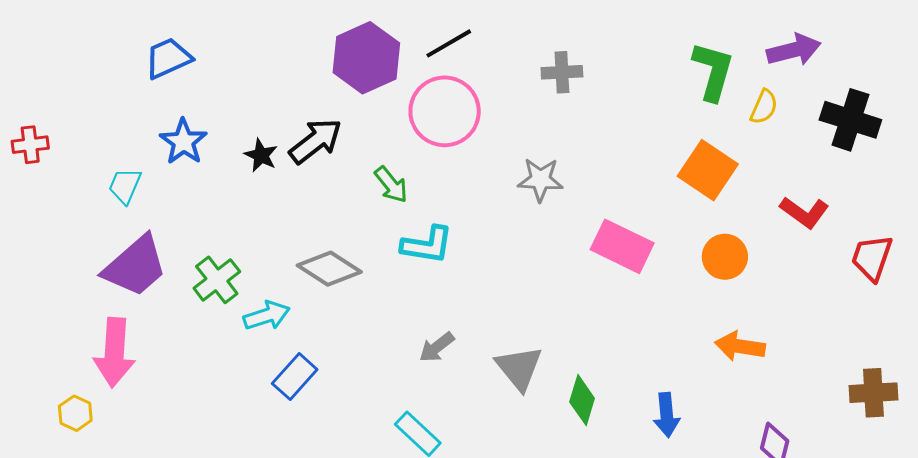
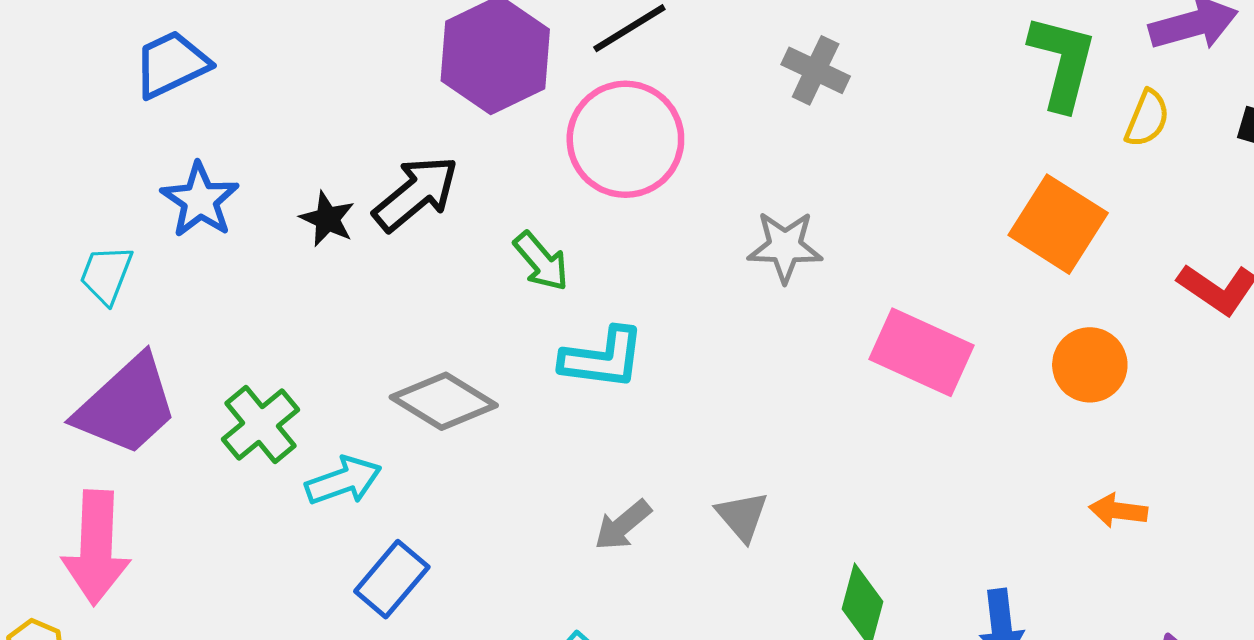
gray cross: (562, 72) -> (816, 70), turned 30
orange arrow: (740, 346) -> (1118, 511), size x0.7
gray triangle: (519, 368) -> (742, 516), moved, size x0.7

